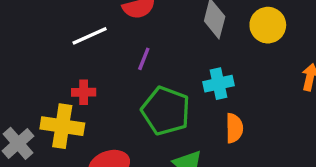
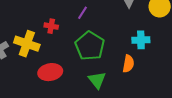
cyan cross: (219, 84) -> (141, 40), moved
red cross: (84, 92) -> (51, 26), moved

